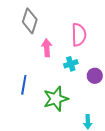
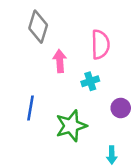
purple circle: (95, 76) -> (121, 108), moved

